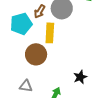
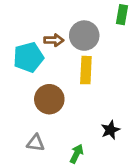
brown arrow: (40, 12) -> (54, 40), turned -120
yellow rectangle: (50, 33) -> (86, 70), moved

